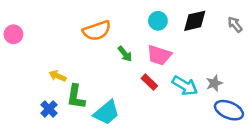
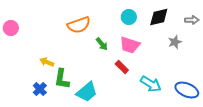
gray arrow: (235, 24) -> (192, 20), turned 128
gray star: (214, 83) -> (175, 42), moved
cyan arrow: (185, 86) -> (151, 84), moved

